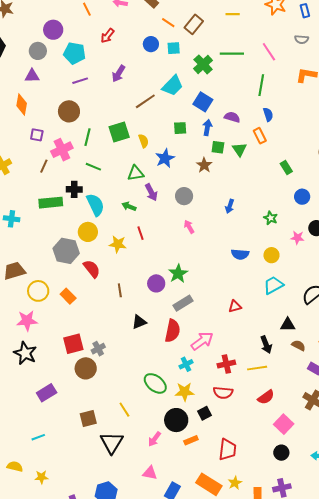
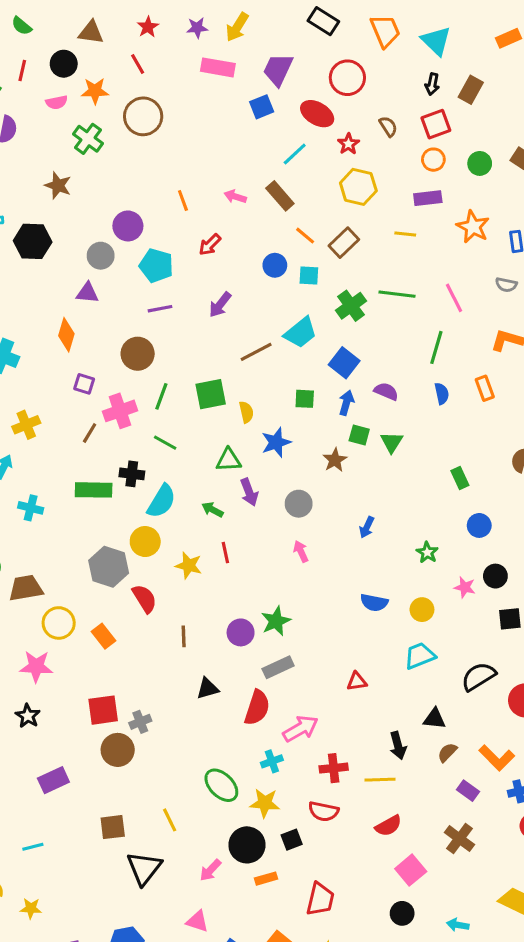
orange rectangle: (260, 136) -> (485, 388), moved
cyan semicircle: (95, 205) -> (161, 501), turned 50
brown semicircle: (299, 345) -> (447, 752), turned -80
black star: (25, 353) -> (28, 716), size x0.7

